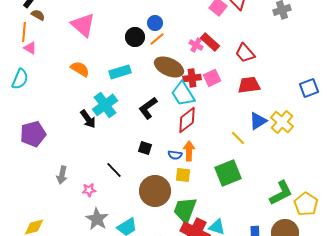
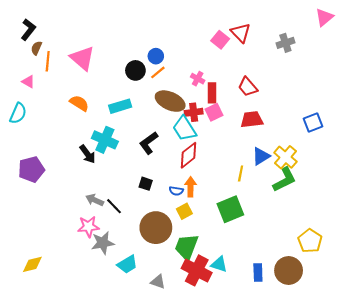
brown semicircle: (38, 15) -> (36, 48), turned -96
orange line: (24, 32) -> (48, 61), moved
red rectangle: (210, 42) -> (212, 93), moved, turned 48
cyan cross: (105, 105) -> (105, 140), turned -30
yellow line: (238, 138) -> (241, 174), turned 56
gray arrow: (62, 175) -> (95, 200), moved, turned 102
yellow square: (183, 175) -> (184, 211), turned -35
pink star: (89, 190) -> (88, 227), size x1.5
green L-shape: (281, 193) -> (284, 180), moved
gray star: (97, 219) -> (103, 243), moved, turned 30

